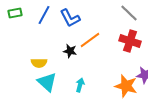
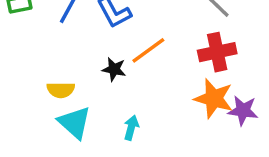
red cross: (130, 41) -> (217, 52), turned -30
orange star: (126, 86) -> (214, 98), moved

